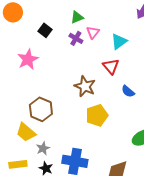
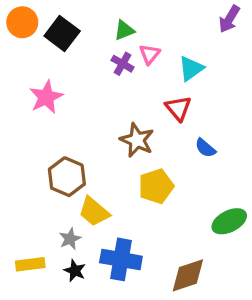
black square: (45, 30) -> (62, 33), moved, size x1.5
yellow trapezoid: (26, 132) -> (94, 212), moved

